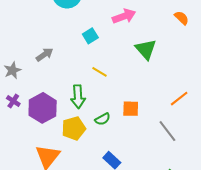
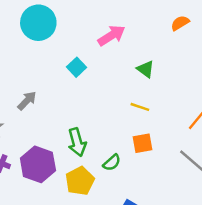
orange semicircle: (182, 18) -> (180, 23), turned -63
green triangle: (146, 49) -> (146, 69), size x0.7
yellow line: (99, 72) -> (140, 107), moved

